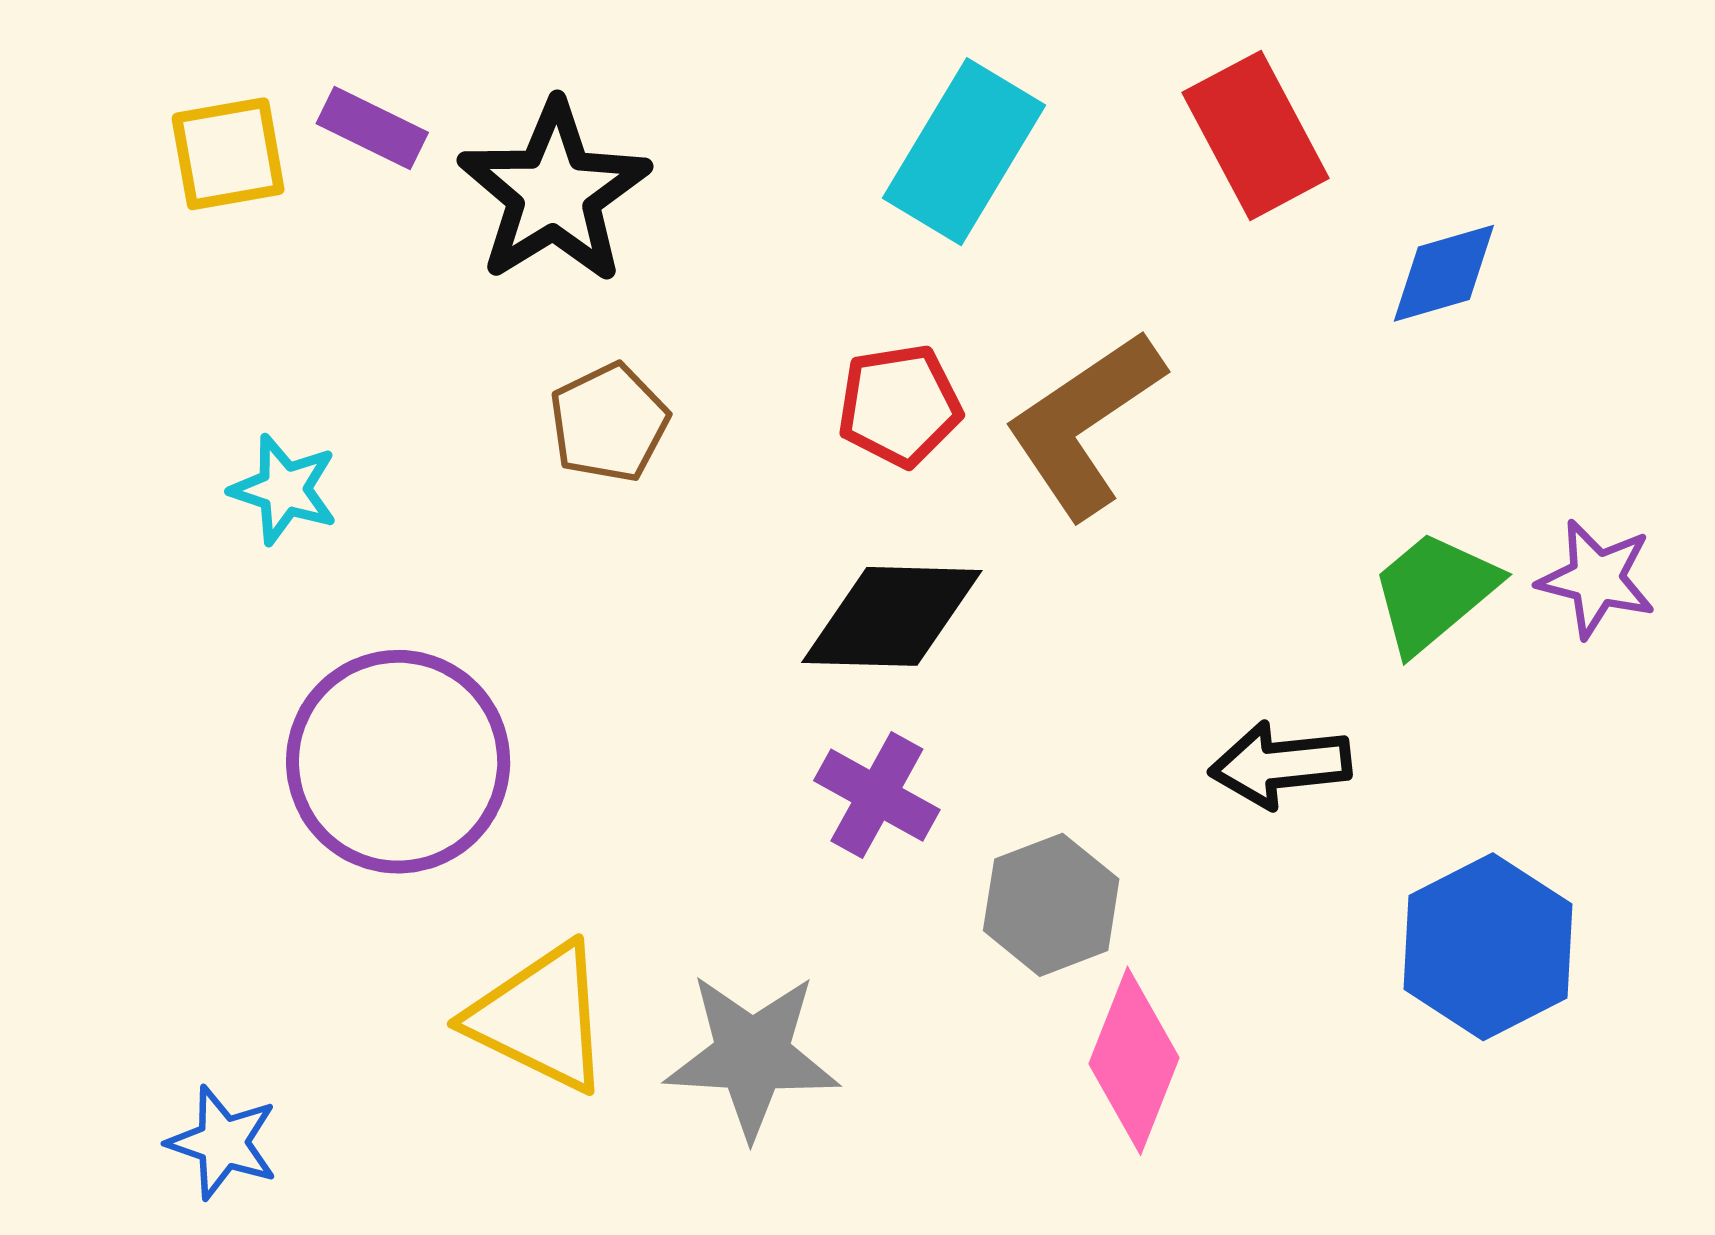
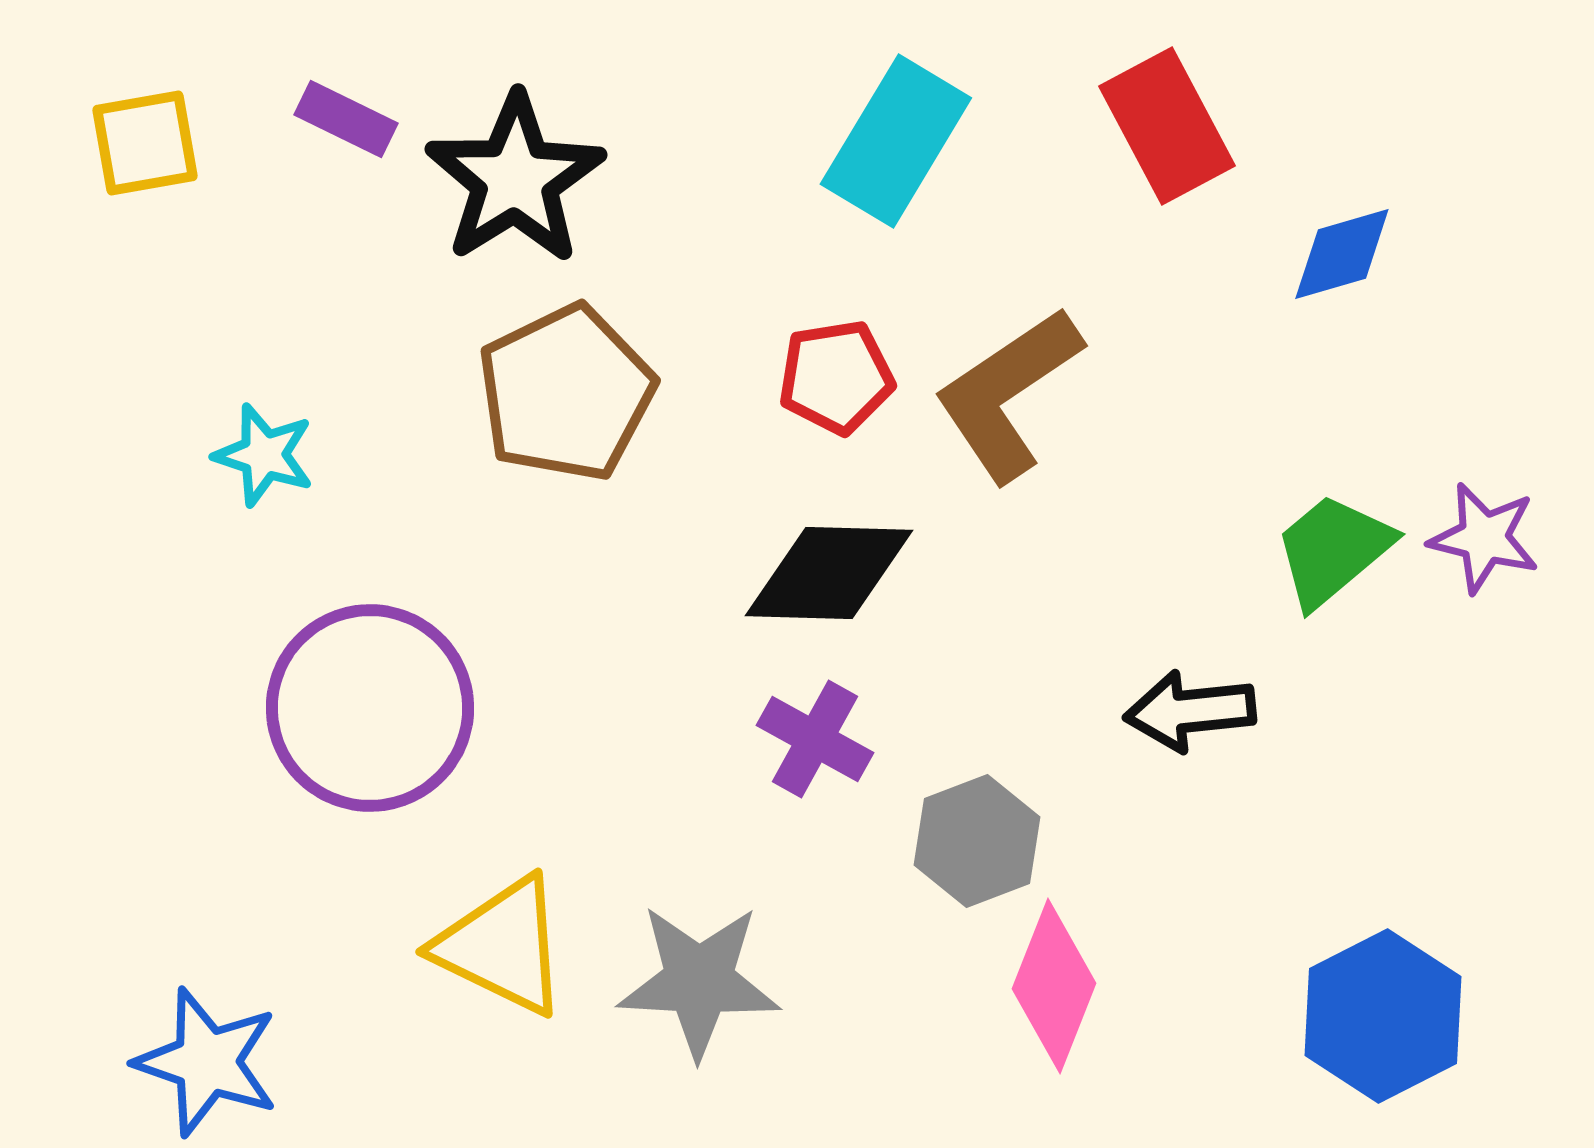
yellow square: (228, 154) -> (145, 143), moved
brown pentagon: (609, 423) -> (566, 393), size x1.6
blue hexagon: (1488, 947) -> (1383, 1016), moved
blue star: (223, 1143) -> (207, 1062), size x1.4

